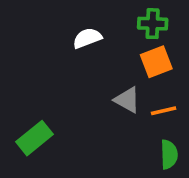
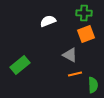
orange line: (164, 111) -> (75, 74), moved
green rectangle: (35, 138) -> (20, 65), moved

